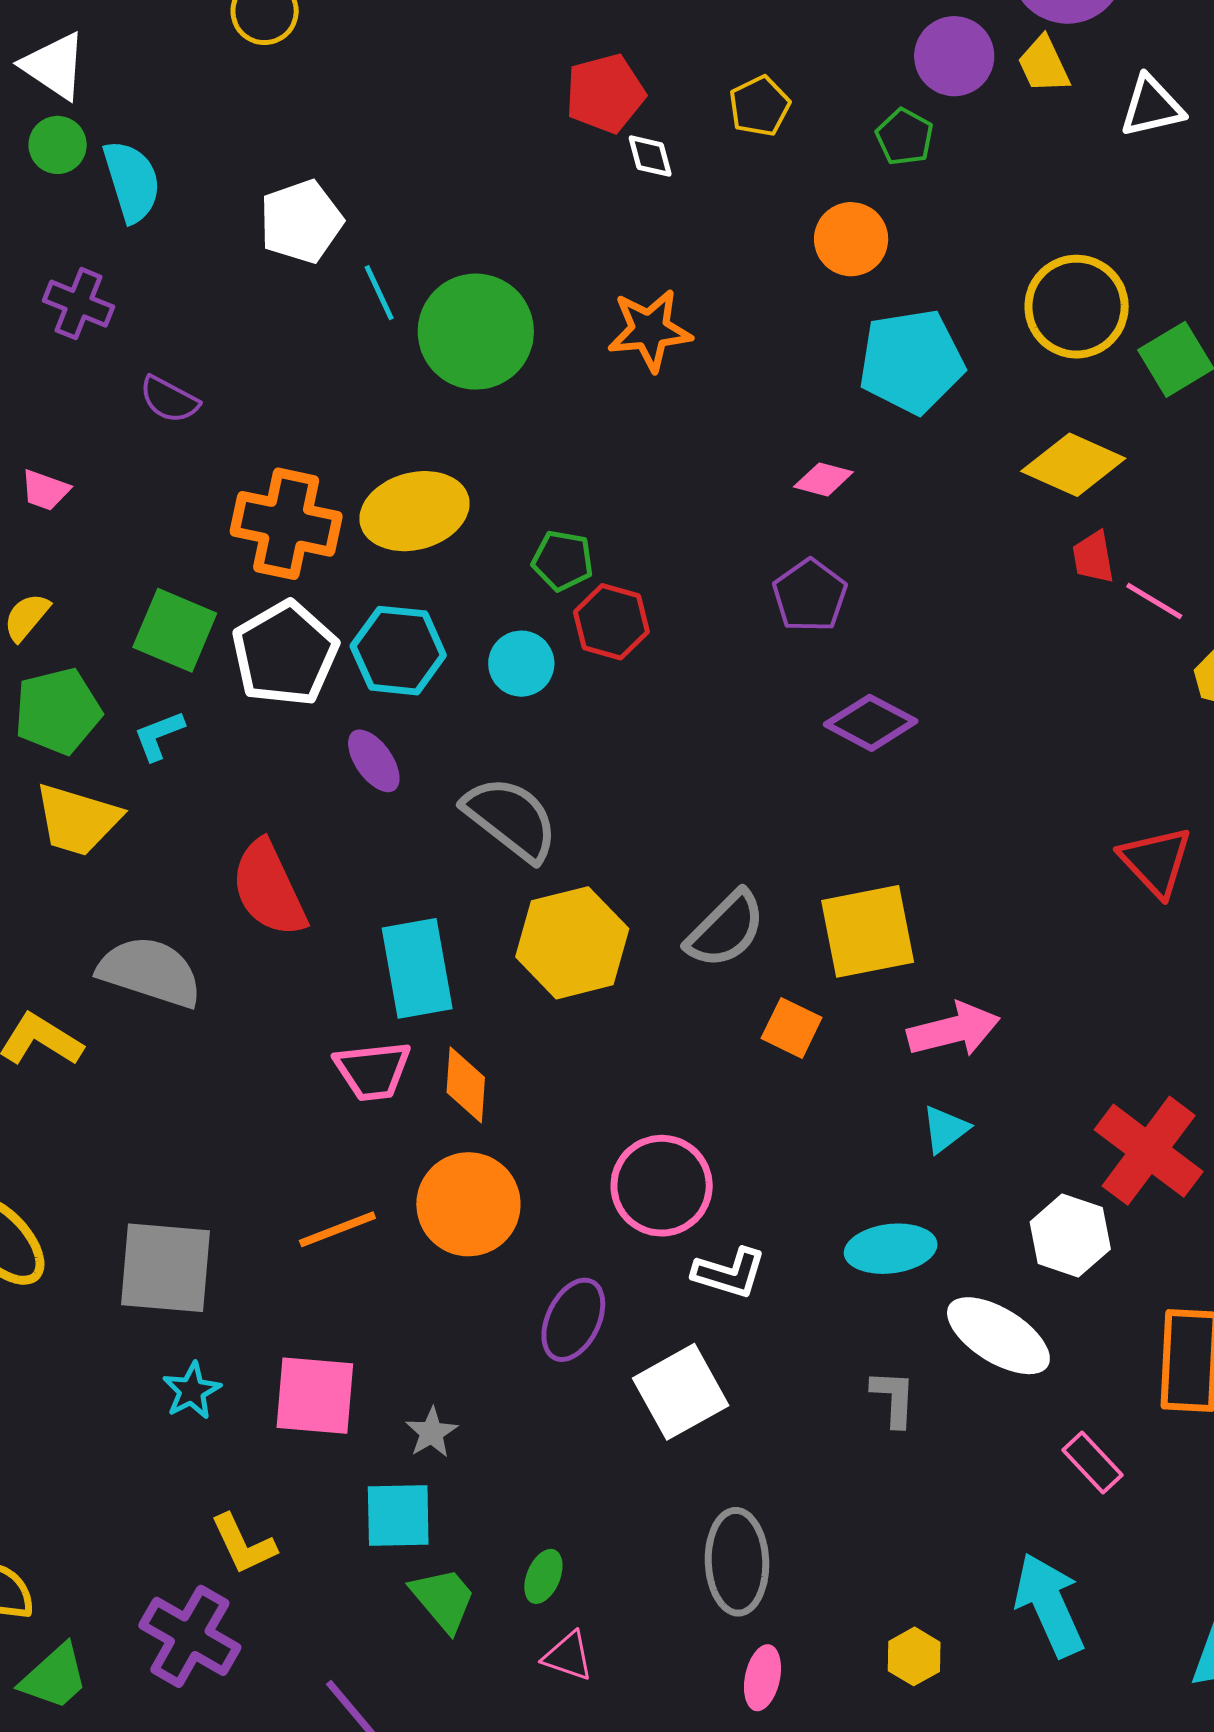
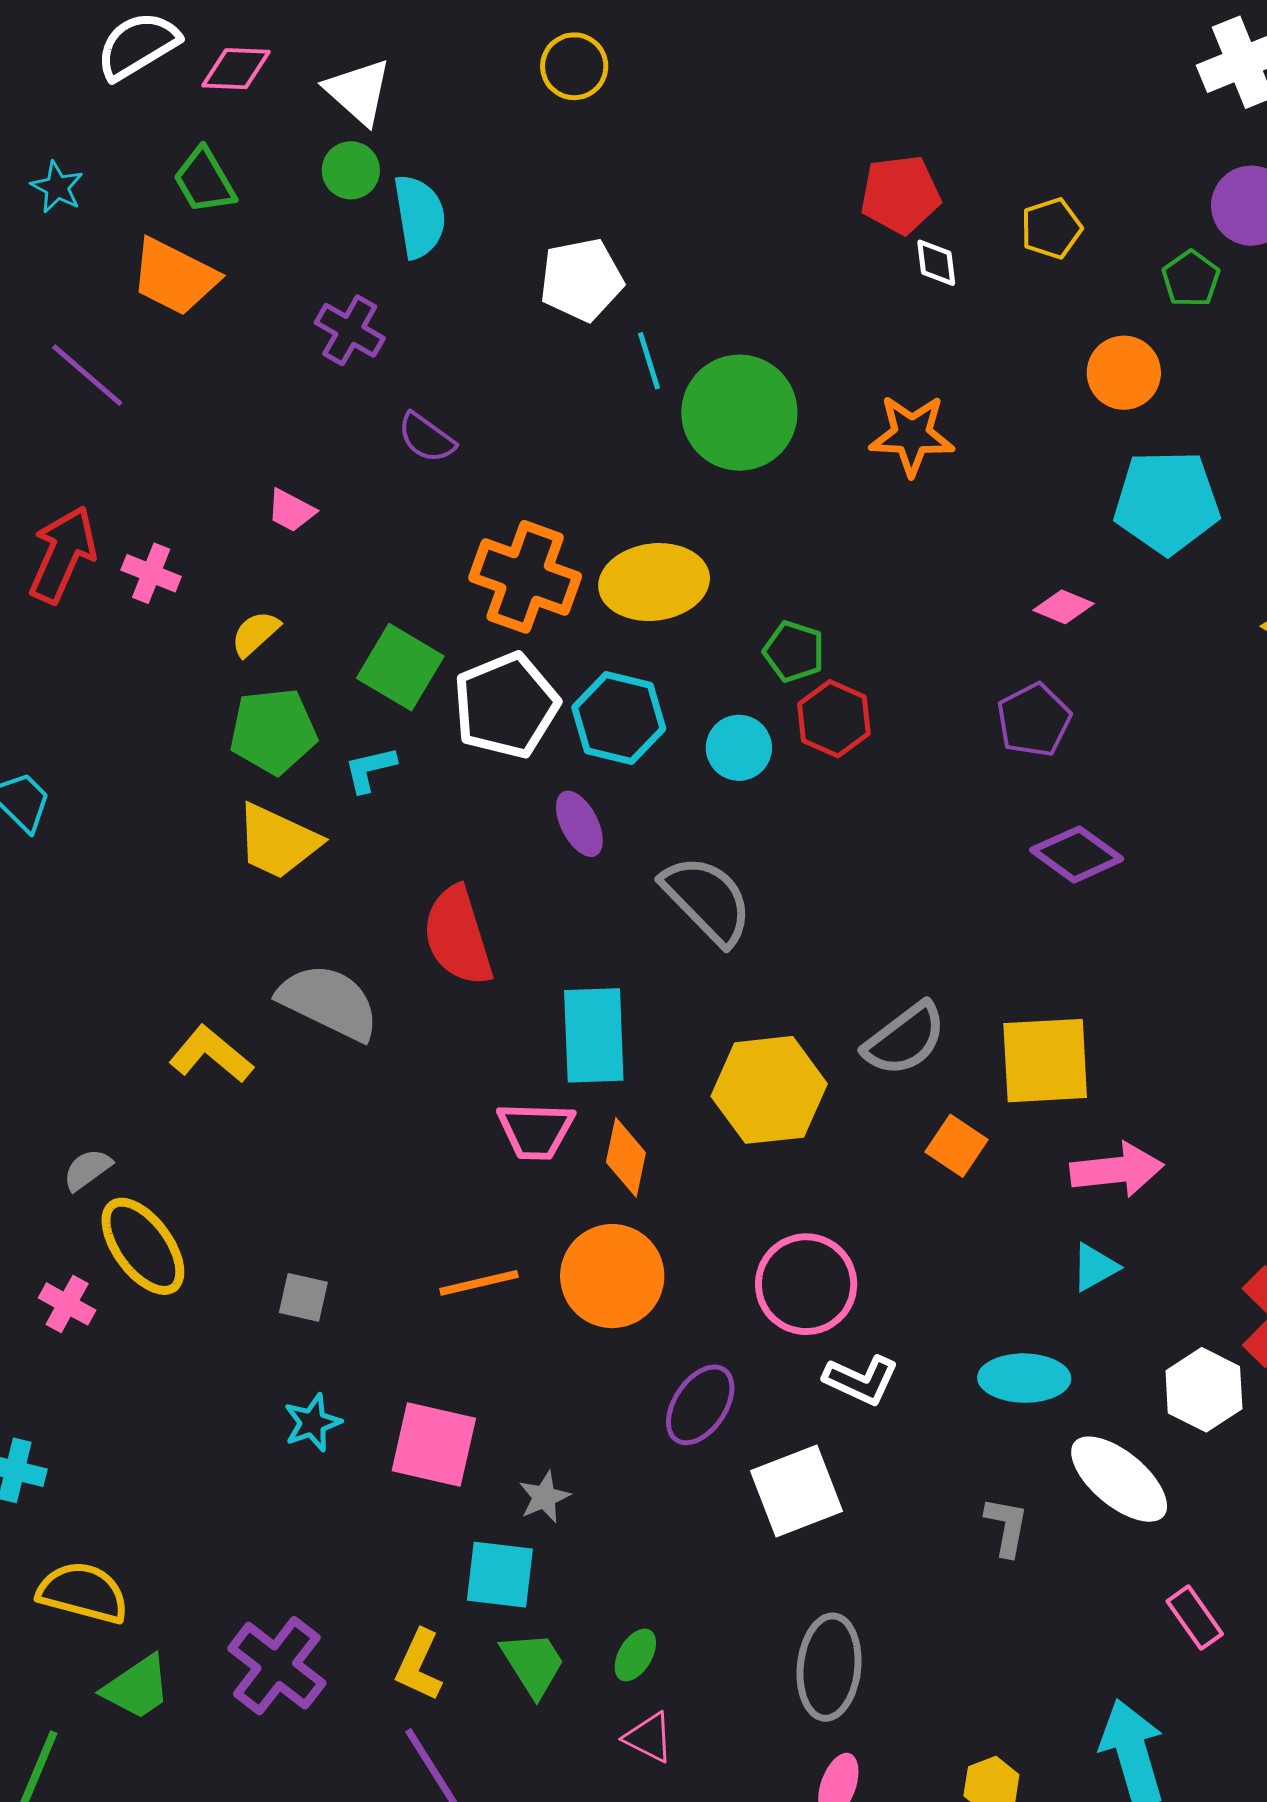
yellow hexagon: (572, 943) -> (769, 1090), moved
gray square: (166, 1268) -> (303, 1297), size x0.5
yellow L-shape: (243, 1544) -> (419, 1665), moved, turned 42

